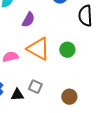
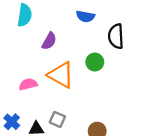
green circle: (67, 50) -> (95, 62), moved

